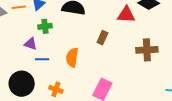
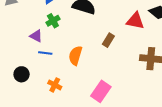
green cross: (45, 26) -> (53, 21), turned -32
black circle: (22, 84) -> (22, 74), size x0.6

